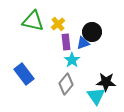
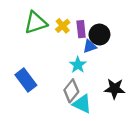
green triangle: (33, 21) -> (36, 23), turned -30
purple rectangle: (66, 42) -> (81, 29), moved
cyan triangle: (96, 96) -> (82, 104), moved, turned -30

